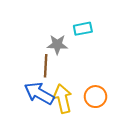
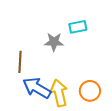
brown line: (46, 66) -> (20, 62), moved

